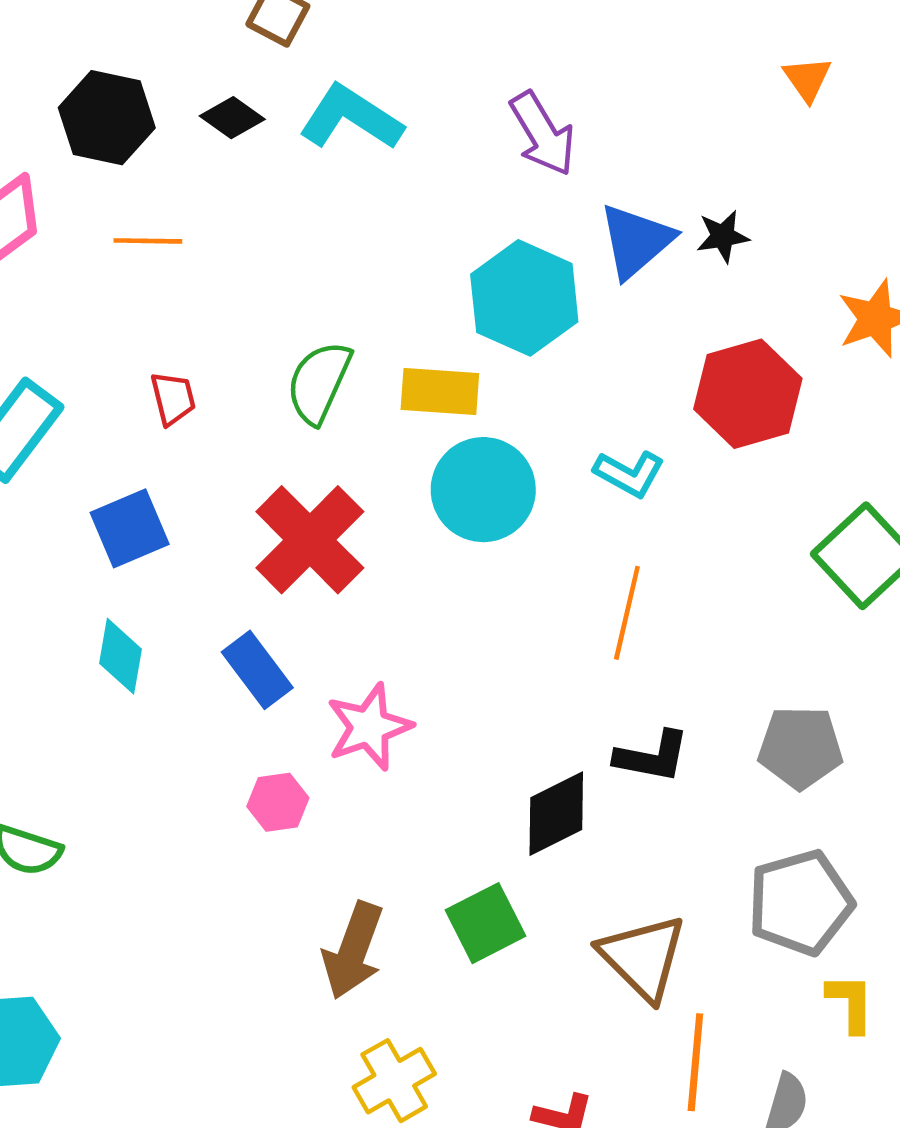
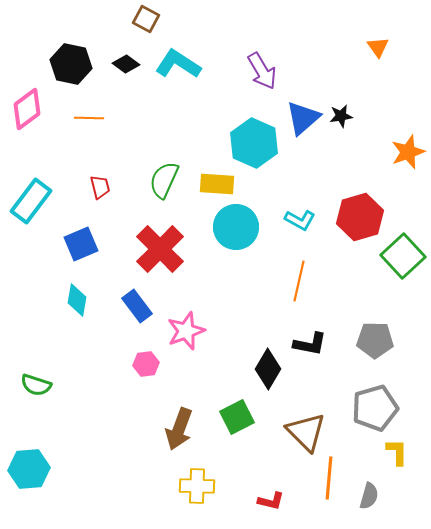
red hexagon: (748, 394) -> (360, 217), moved
black diamond: (556, 814) -> (268, 369), turned -33
yellow cross: (394, 1081) -> (197, 486), turned 32

